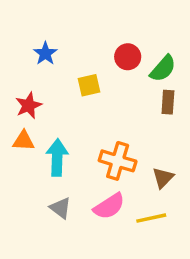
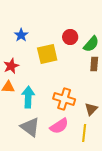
yellow square: (89, 85) -> (47, 54), size x1.5
gray triangle: (60, 208) -> (30, 127), size x1.5
yellow line: (151, 218) -> (84, 133), turned -72

